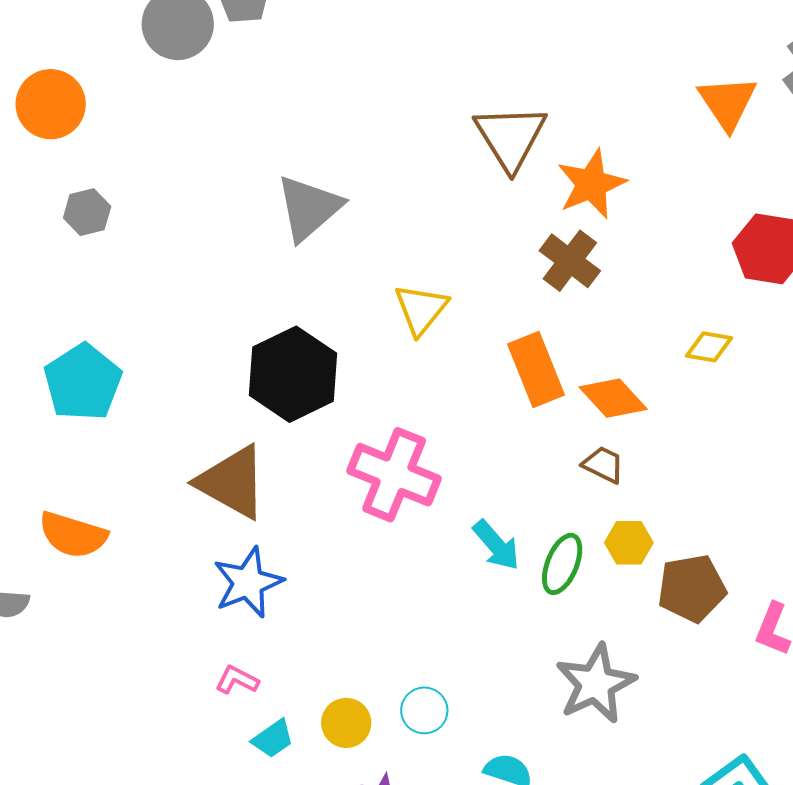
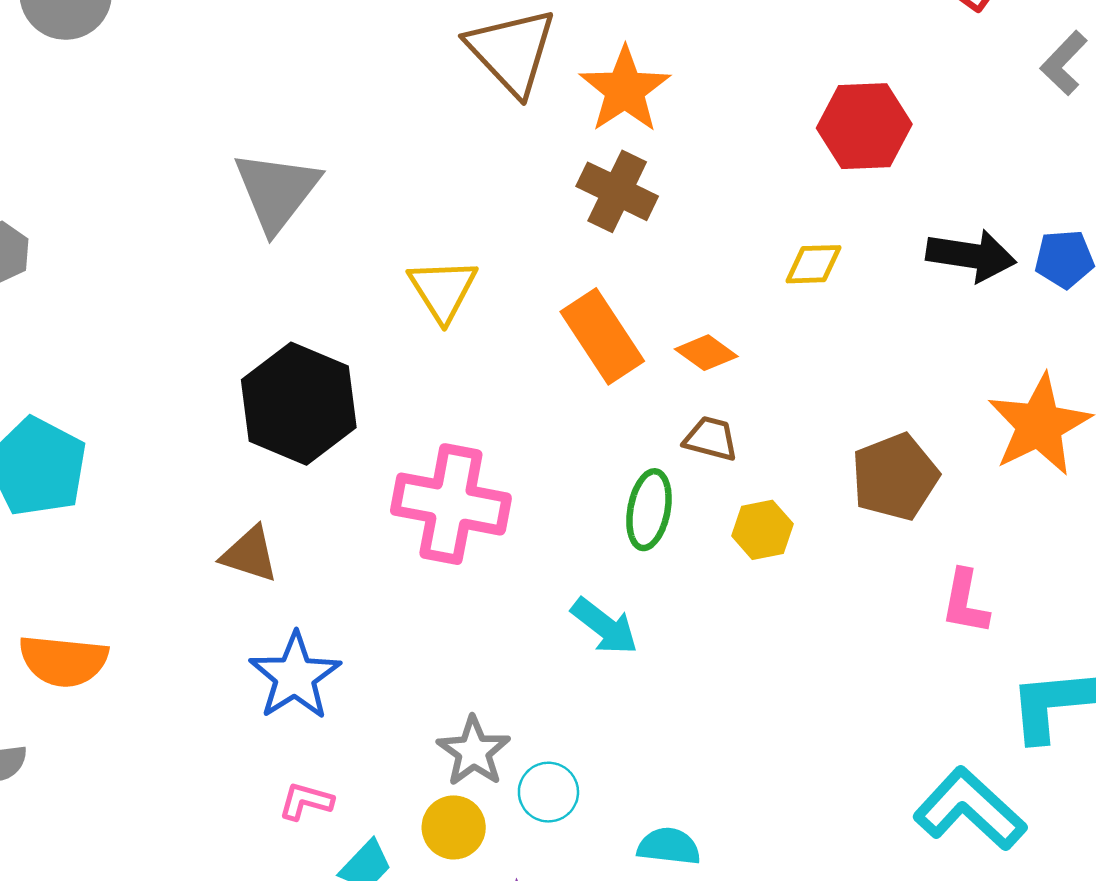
orange diamond: (613, 398) -> (706, 353), size x0.7
brown triangle: (232, 482) -> (250, 554), size x0.6
cyan arrow: (496, 545) -> (605, 626), moved
green ellipse: (562, 564) -> (649, 510), moved
brown pentagon: (692, 588) -> (895, 477), moved
gray star: (596, 684) -> (474, 751), moved, size x0.7

